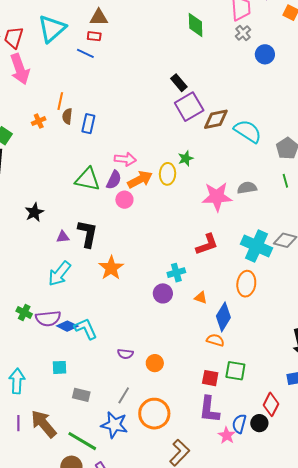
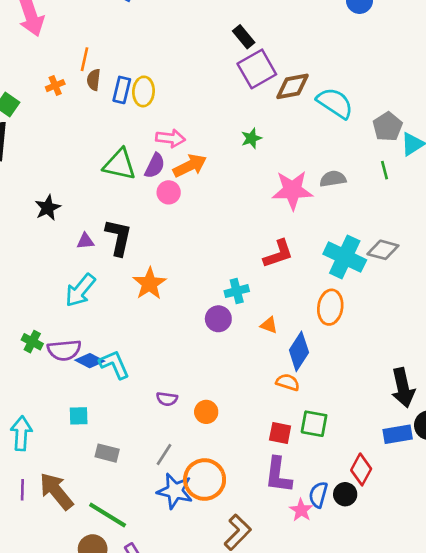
yellow ellipse: (168, 174) -> (143, 91), moved
blue star: (114, 425) -> (175, 491), moved

